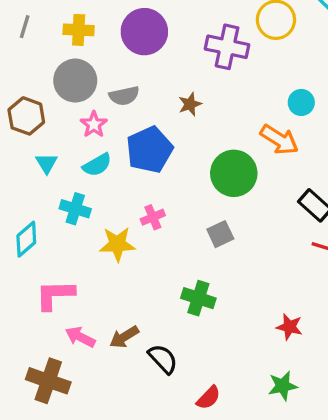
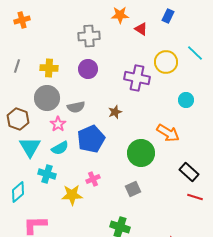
purple circle: (144, 32) -> (88, 69), size x0.7
cyan circle: (301, 102) -> (186, 100), moved
cyan triangle: (47, 163) -> (30, 147), size x1.6

